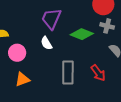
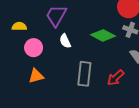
purple trapezoid: (51, 19) -> (56, 16), moved
red arrow: (98, 73) -> (116, 78), turned 78

